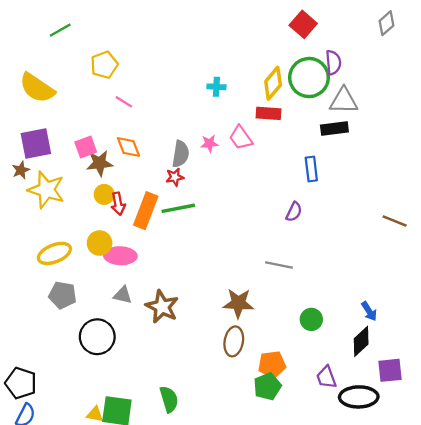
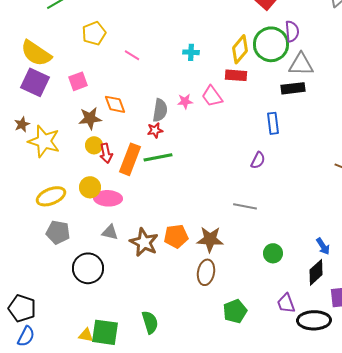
pink line: (124, 102) -> (132, 55), moved
purple square: (36, 143) -> (35, 82), moved, turned 36
pink square: (86, 147) -> (78, 81), moved
orange pentagon: (272, 365) -> (176, 236), moved

